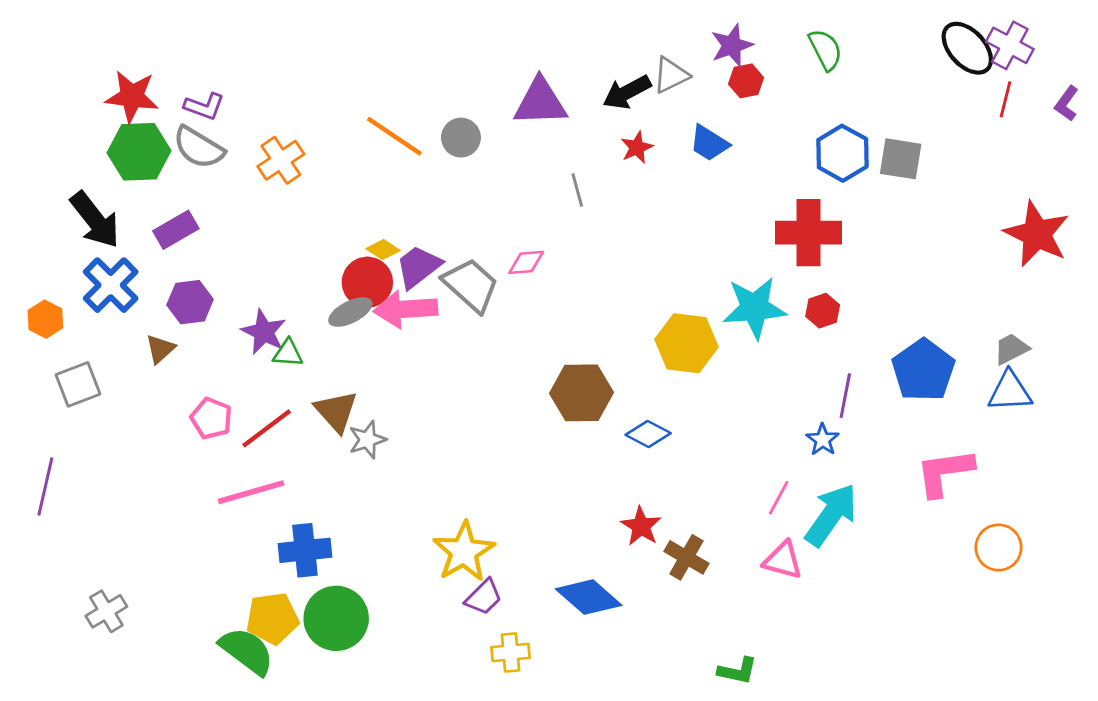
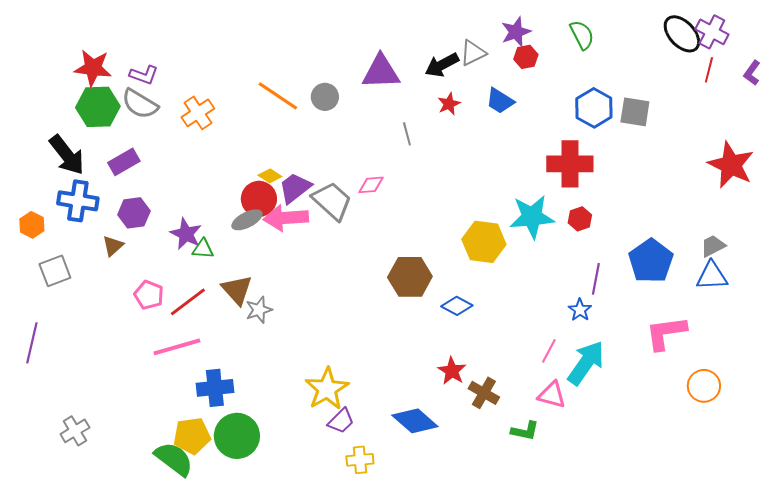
blue cross: (111, 285) -> (78, 201), turned -36
green L-shape: (738, 671) -> (525, 431), moved

